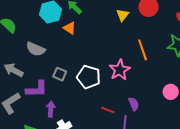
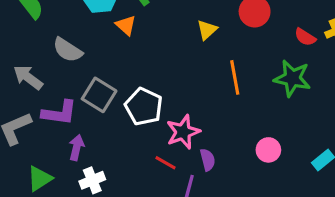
yellow triangle: (123, 15) -> (207, 30), moved
pink star: (120, 70) -> (183, 132), moved
gray square: (60, 74) -> (99, 95), size x1.5

